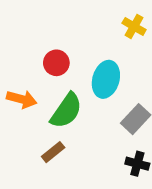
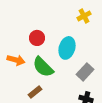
yellow cross: (134, 26) -> (84, 16), turned 32
green semicircle: (66, 111) -> (43, 67), turned 100

